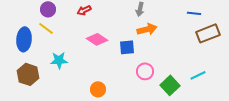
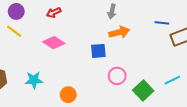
blue line: (194, 13) -> (162, 23), moved
pink diamond: (97, 39) -> (54, 43), moved
cyan star: (59, 60) -> (34, 80), moved

